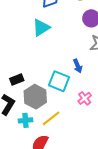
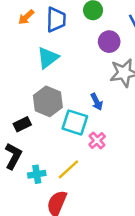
gray hexagon: (35, 97) -> (48, 101), moved
pink cross: (85, 98) -> (97, 141), moved

